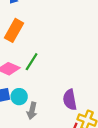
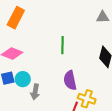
green line: (32, 62) -> (63, 45), moved, turned -30

